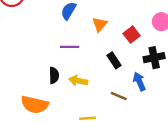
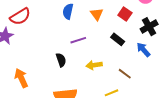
black semicircle: (54, 75) -> (61, 60), moved
brown line: (119, 96) -> (125, 74), moved, turned 32

